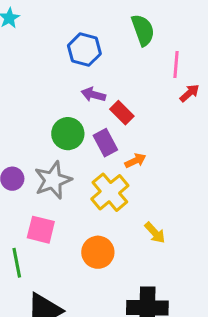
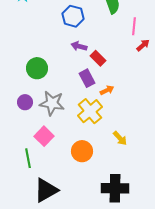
green circle: (68, 134) -> (37, 68), moved
gray star: (53, 180) -> (52, 103), turned 30
pink square: (41, 230) -> (44, 136), turned 30

